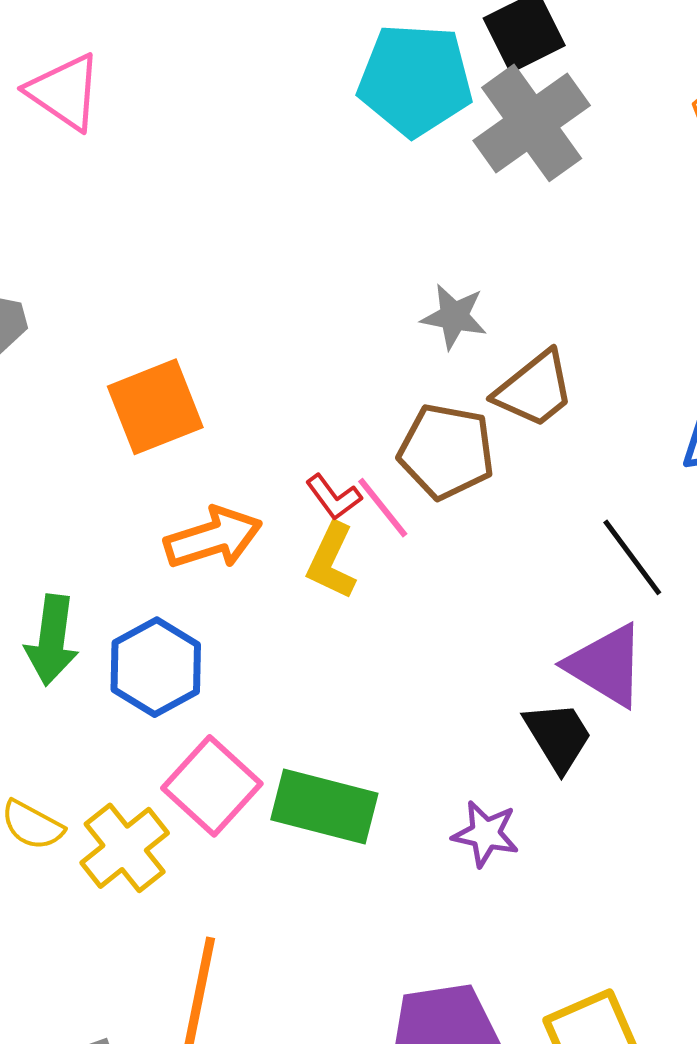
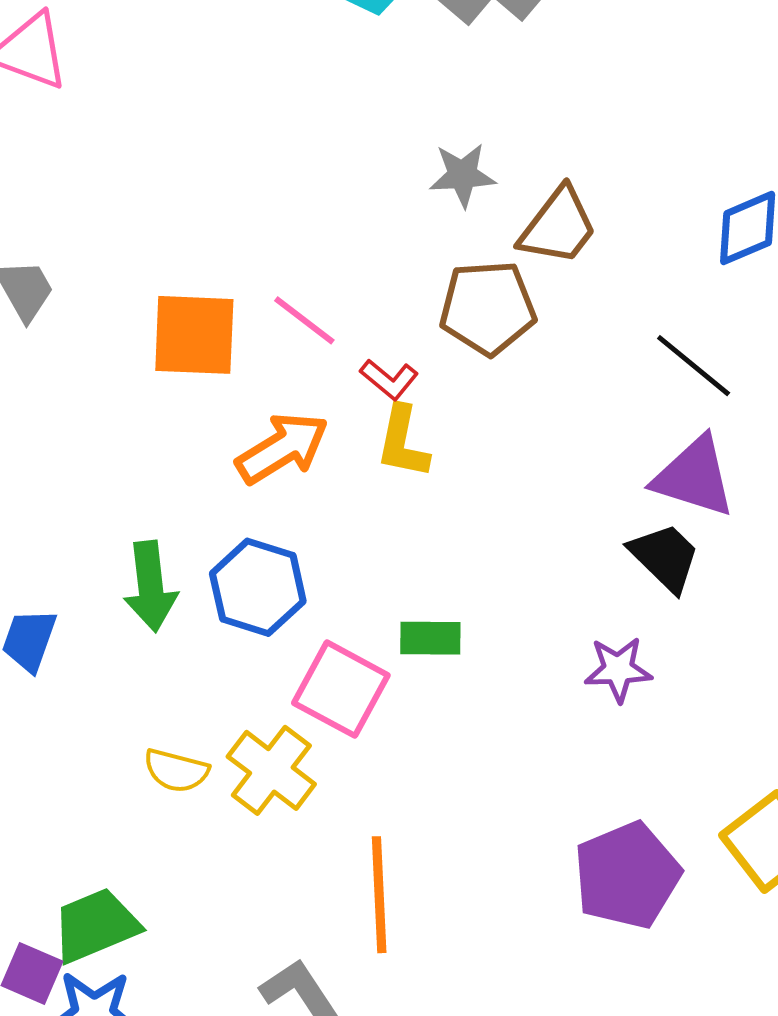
orange square: (155, 407) -> (194, 335), turned 38
pink line: (383, 508) -> (304, 320), moved
green rectangle: (324, 807) -> (430, 638), moved, size x0.6

